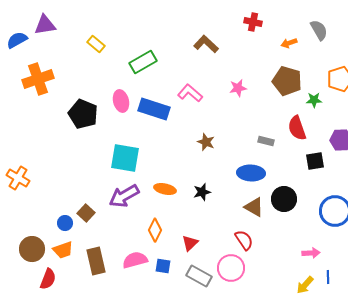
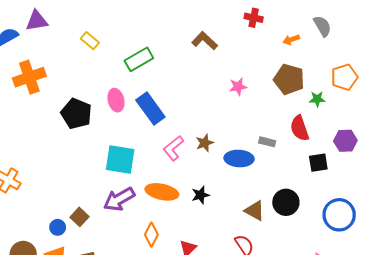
pink L-shape: (190, 93) -> (173, 148), moved, turned -80
blue rectangle: (154, 109) -> (150, 108), turned 36
brown star: (206, 142) -> (205, 143), turned 30
blue ellipse: (251, 173) -> (239, 158), moved
orange ellipse: (165, 189) -> (162, 192), size x1.4

